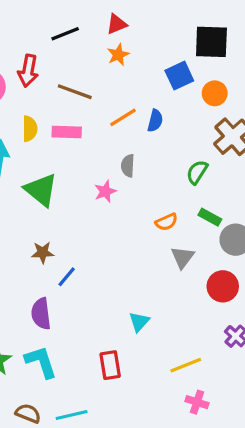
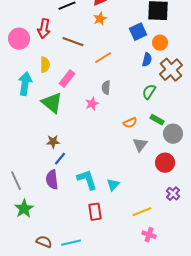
blue semicircle: (155, 121) -> (147, 60), moved
pink rectangle: (67, 132) -> (67, 79), moved, turned -54
blue line: (67, 277) -> (60, 159), moved
cyan L-shape: (41, 362) -> (87, 180), moved

